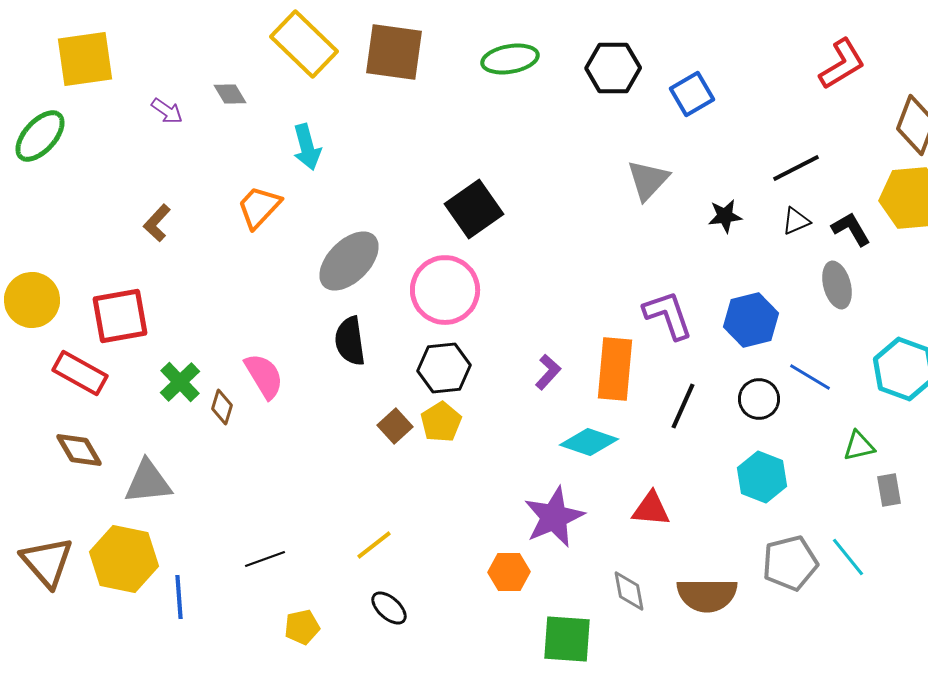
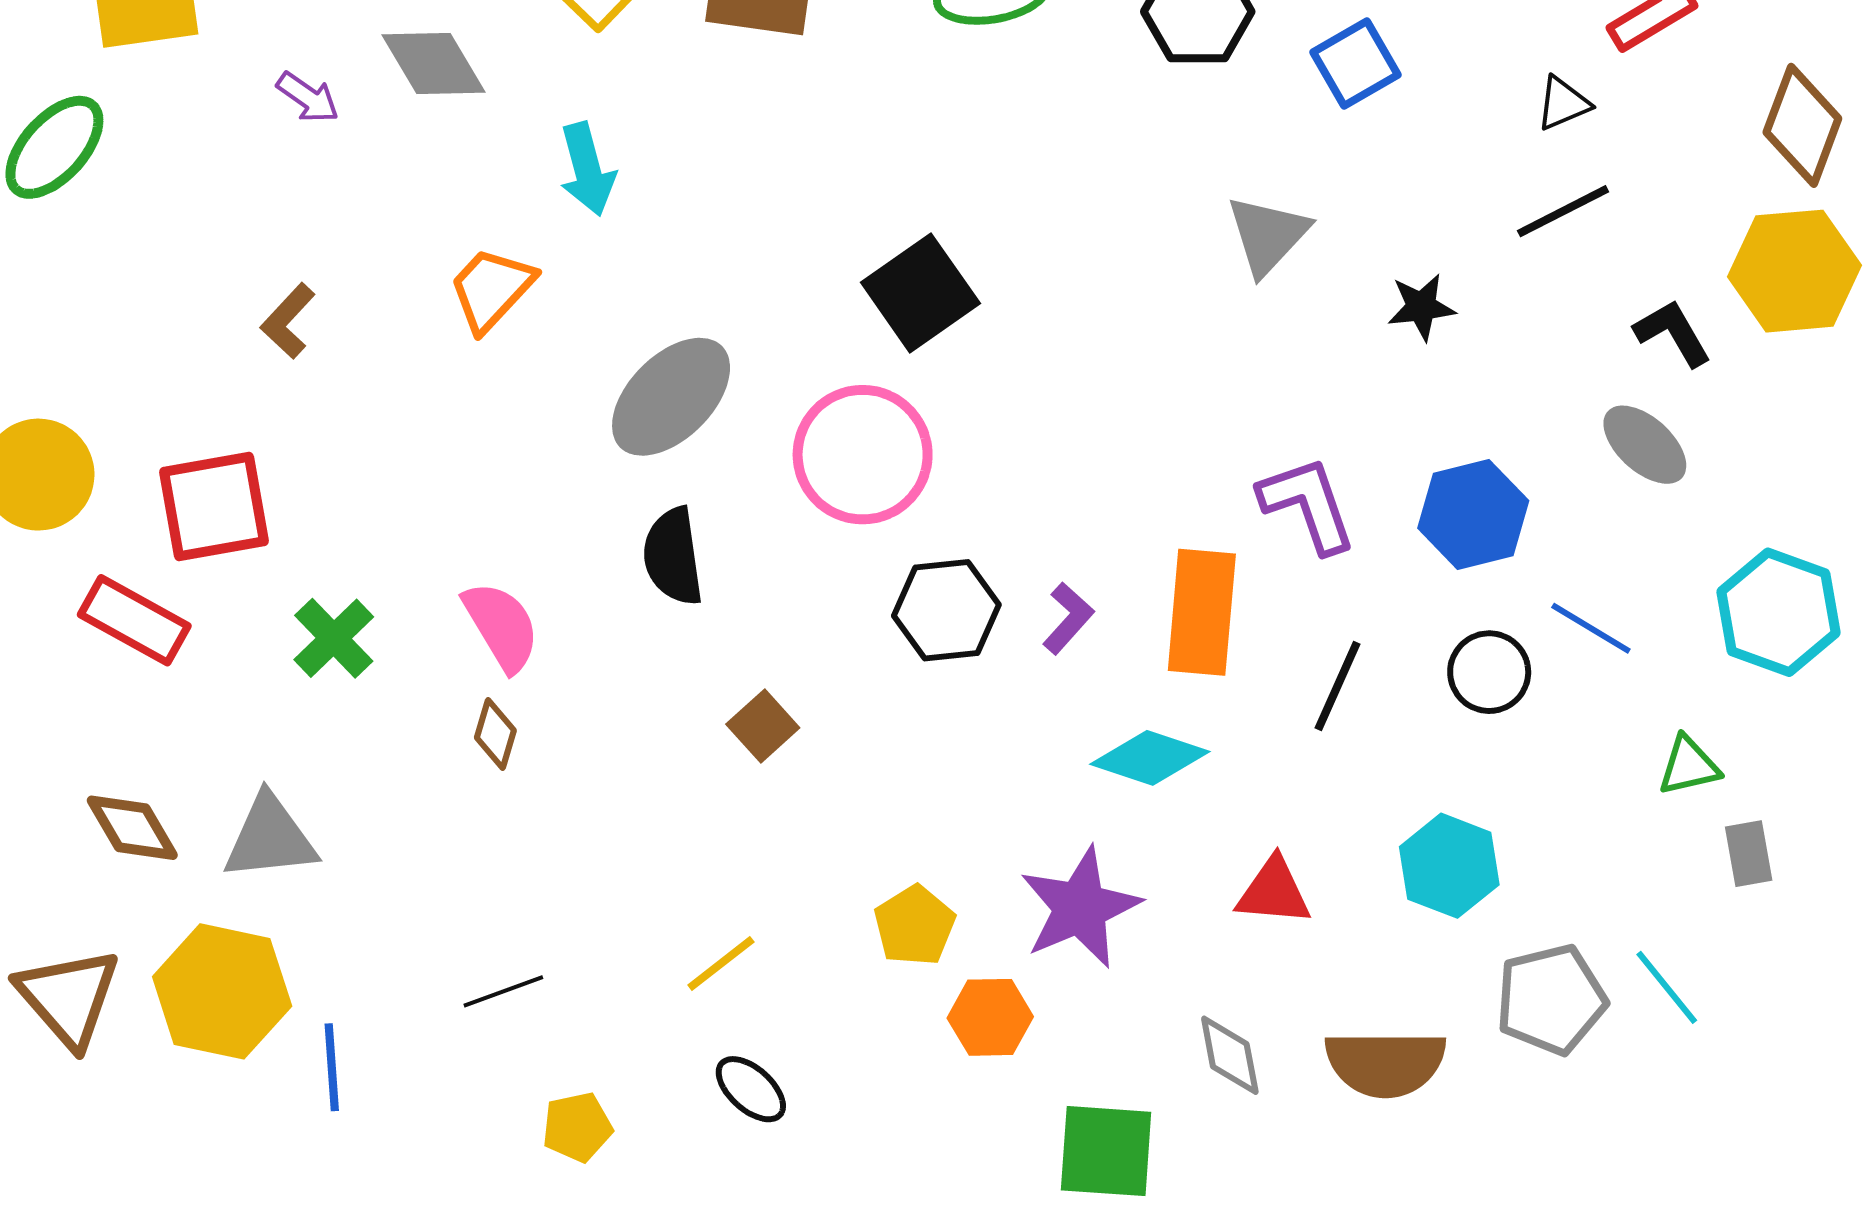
gray diamond: (230, 94) -> (434, 64), size x1.6
black triangle: (796, 221) -> (1563, 103), moved
gray ellipse: (837, 285) -> (1645, 445), turned -33
black hexagon: (444, 368) -> (946, 610), moved
brown diamond: (222, 407) -> (495, 734), moved
yellow pentagon: (441, 422) -> (914, 926), moved
brown diamond: (79, 450) -> (132, 828), moved
cyan hexagon: (762, 477) -> (1449, 866), moved

